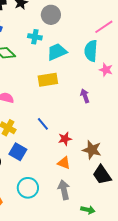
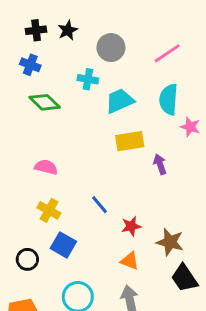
pink line: (104, 27) -> (167, 53), moved
yellow rectangle: (48, 80) -> (130, 141), moved

